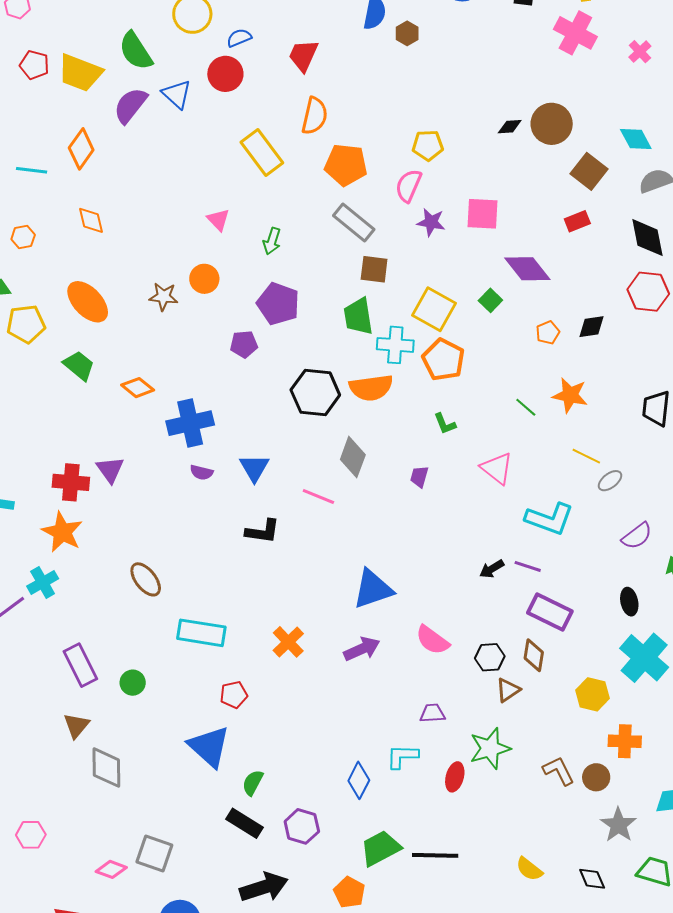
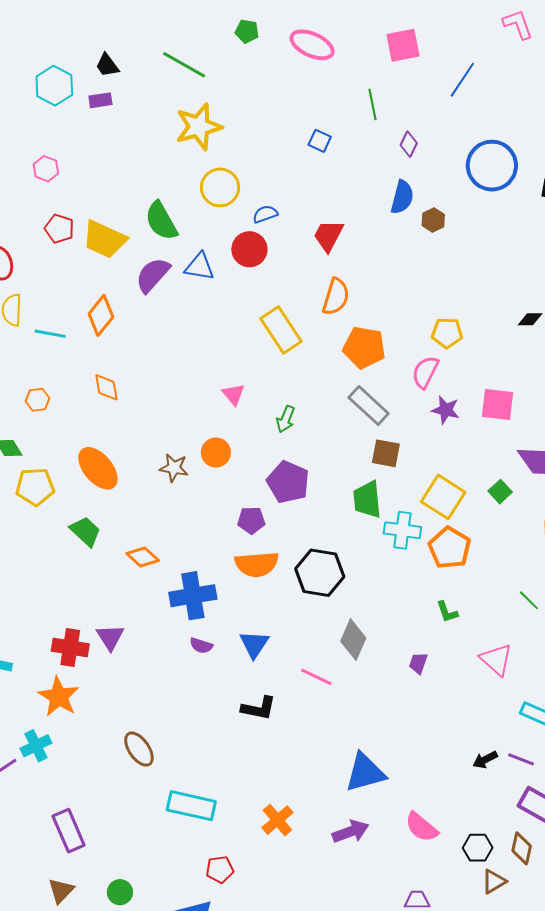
blue triangle: (177, 94) -> (200, 267), turned -36
orange semicircle: (371, 388) -> (257, 564), moved
green circle: (133, 683) -> (120, 892), moved

